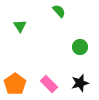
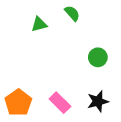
green triangle: (20, 26) -> (39, 24), moved, turned 48

